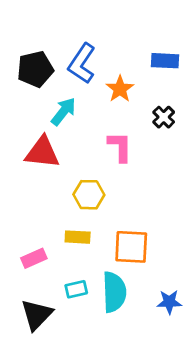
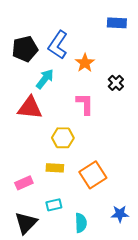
blue rectangle: (165, 61) -> (117, 23), moved
orange square: (131, 247) -> (93, 175), turned -36
cyan semicircle: (114, 292) -> (81, 223), moved, size x0.7

